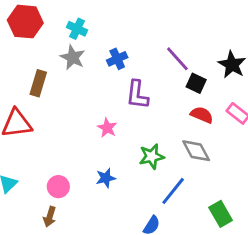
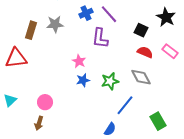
gray star: (73, 57) -> (55, 24), moved, turned -30
purple line: (177, 59) -> (109, 14), moved
blue star: (106, 178) -> (83, 80), moved

